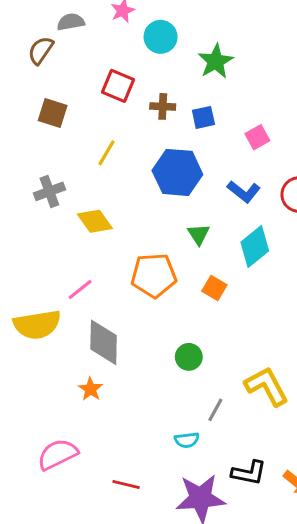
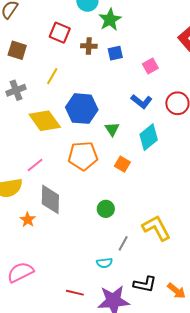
green star: (216, 61) -> (110, 20), moved
blue hexagon: (177, 172) -> (82, 109), moved
gray cross: (49, 191) -> (16, 90), moved
yellow diamond: (95, 221) -> (45, 121), size x1.4
orange star: (91, 389) -> (28, 220), moved
red line: (126, 485) -> (75, 293), moved

